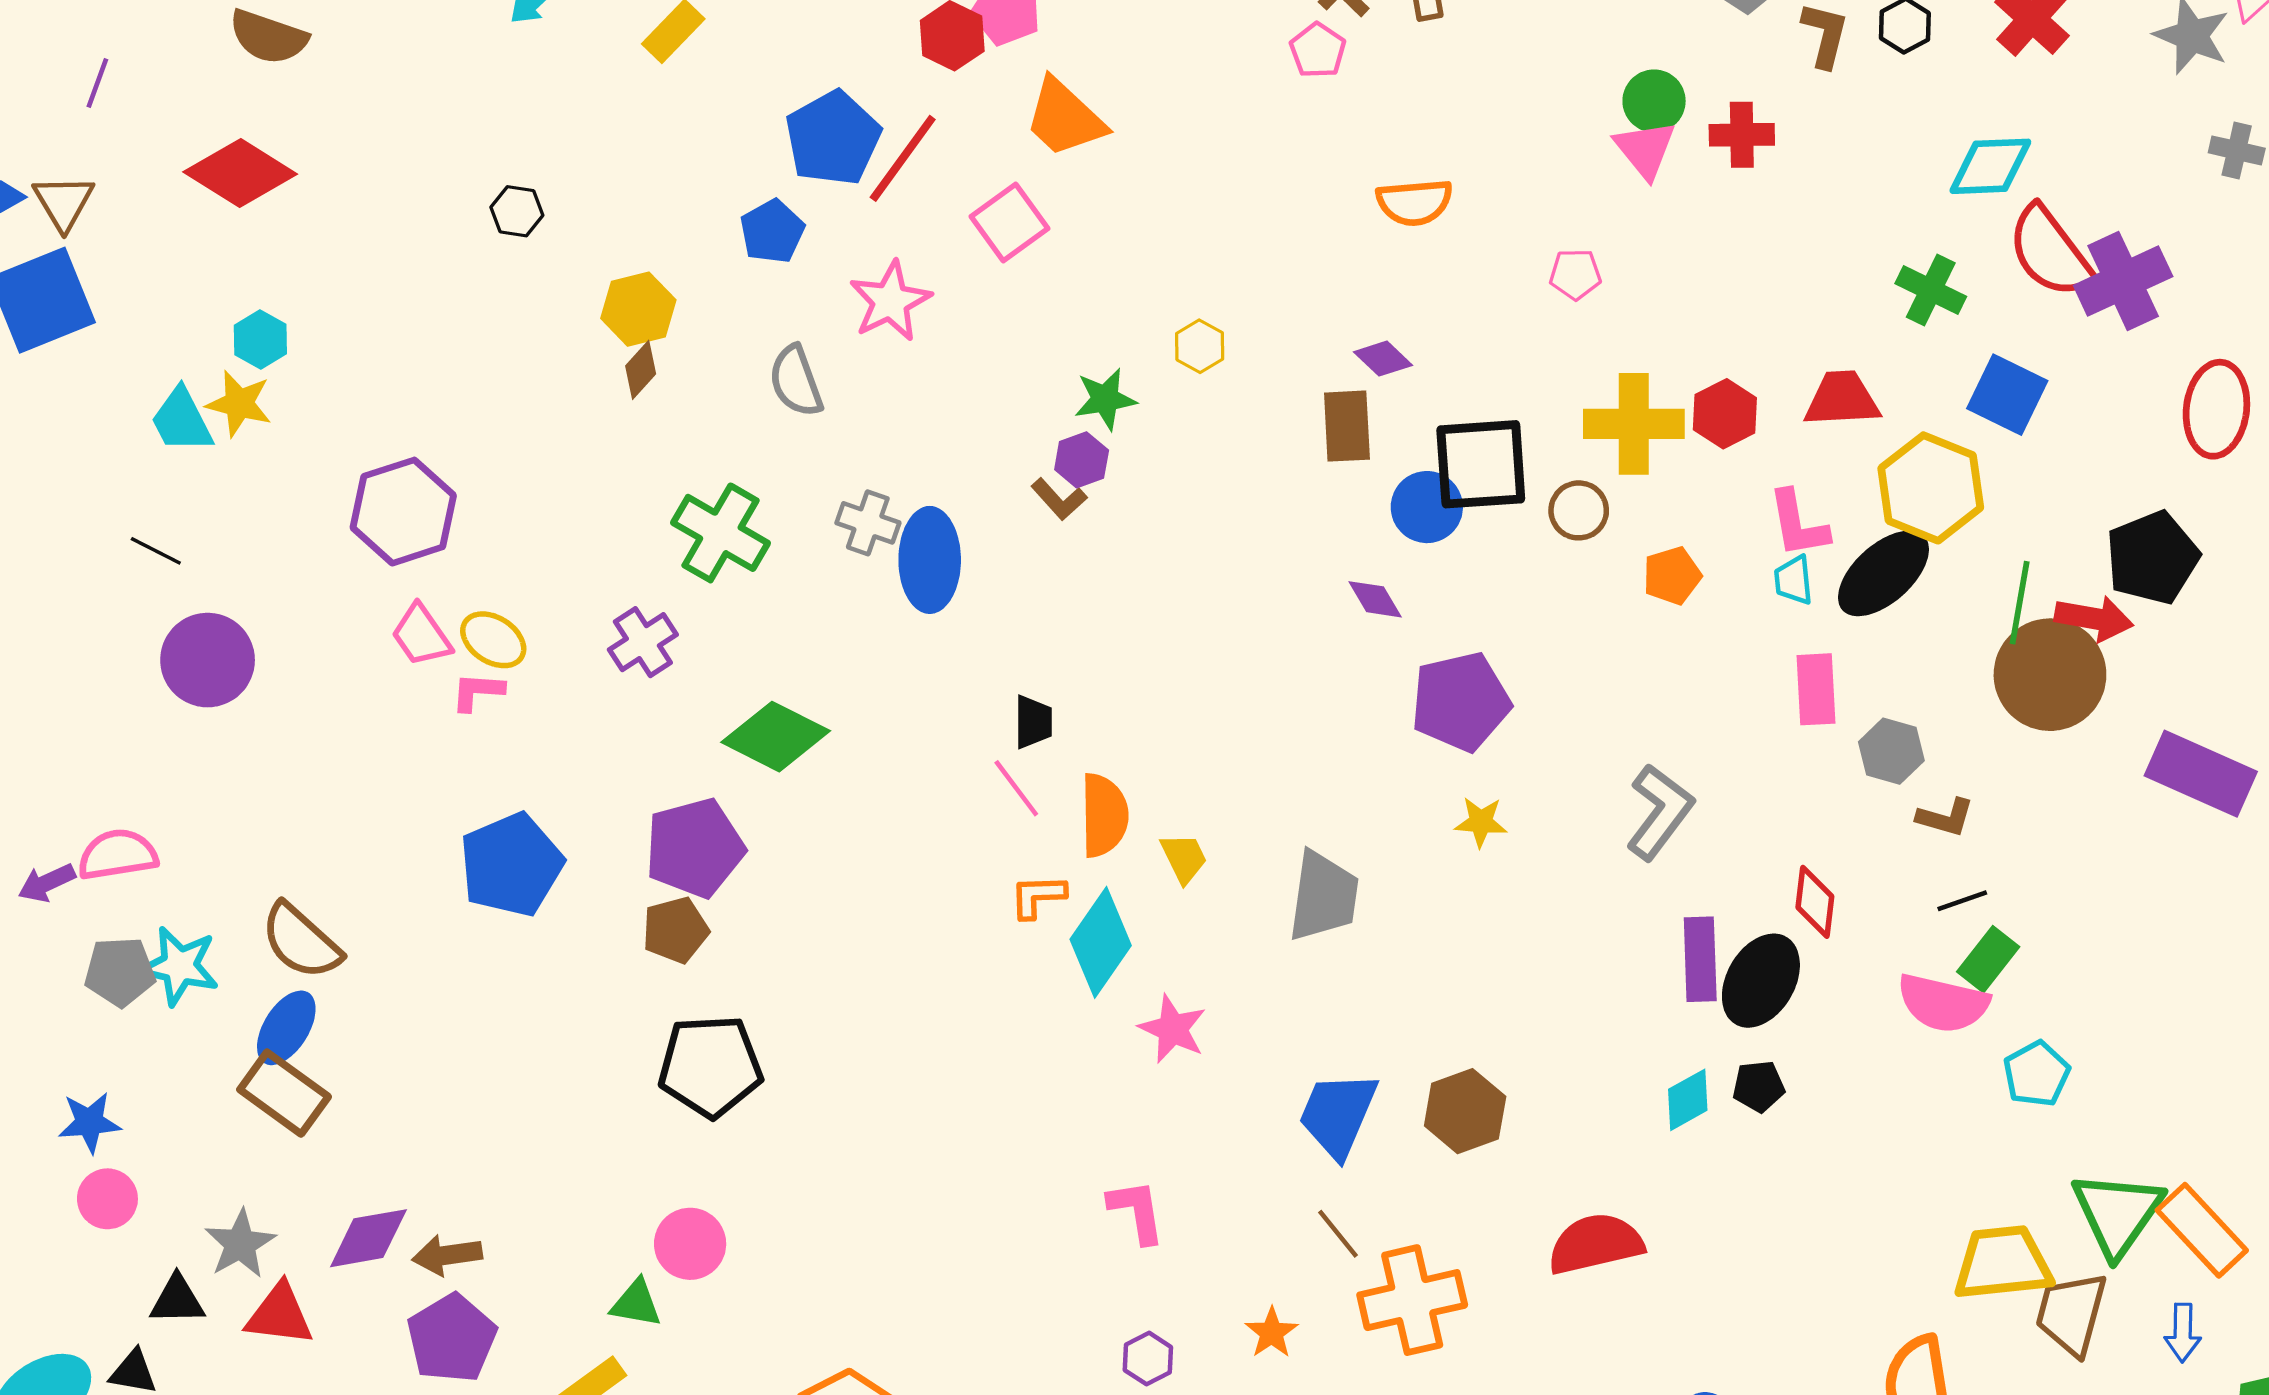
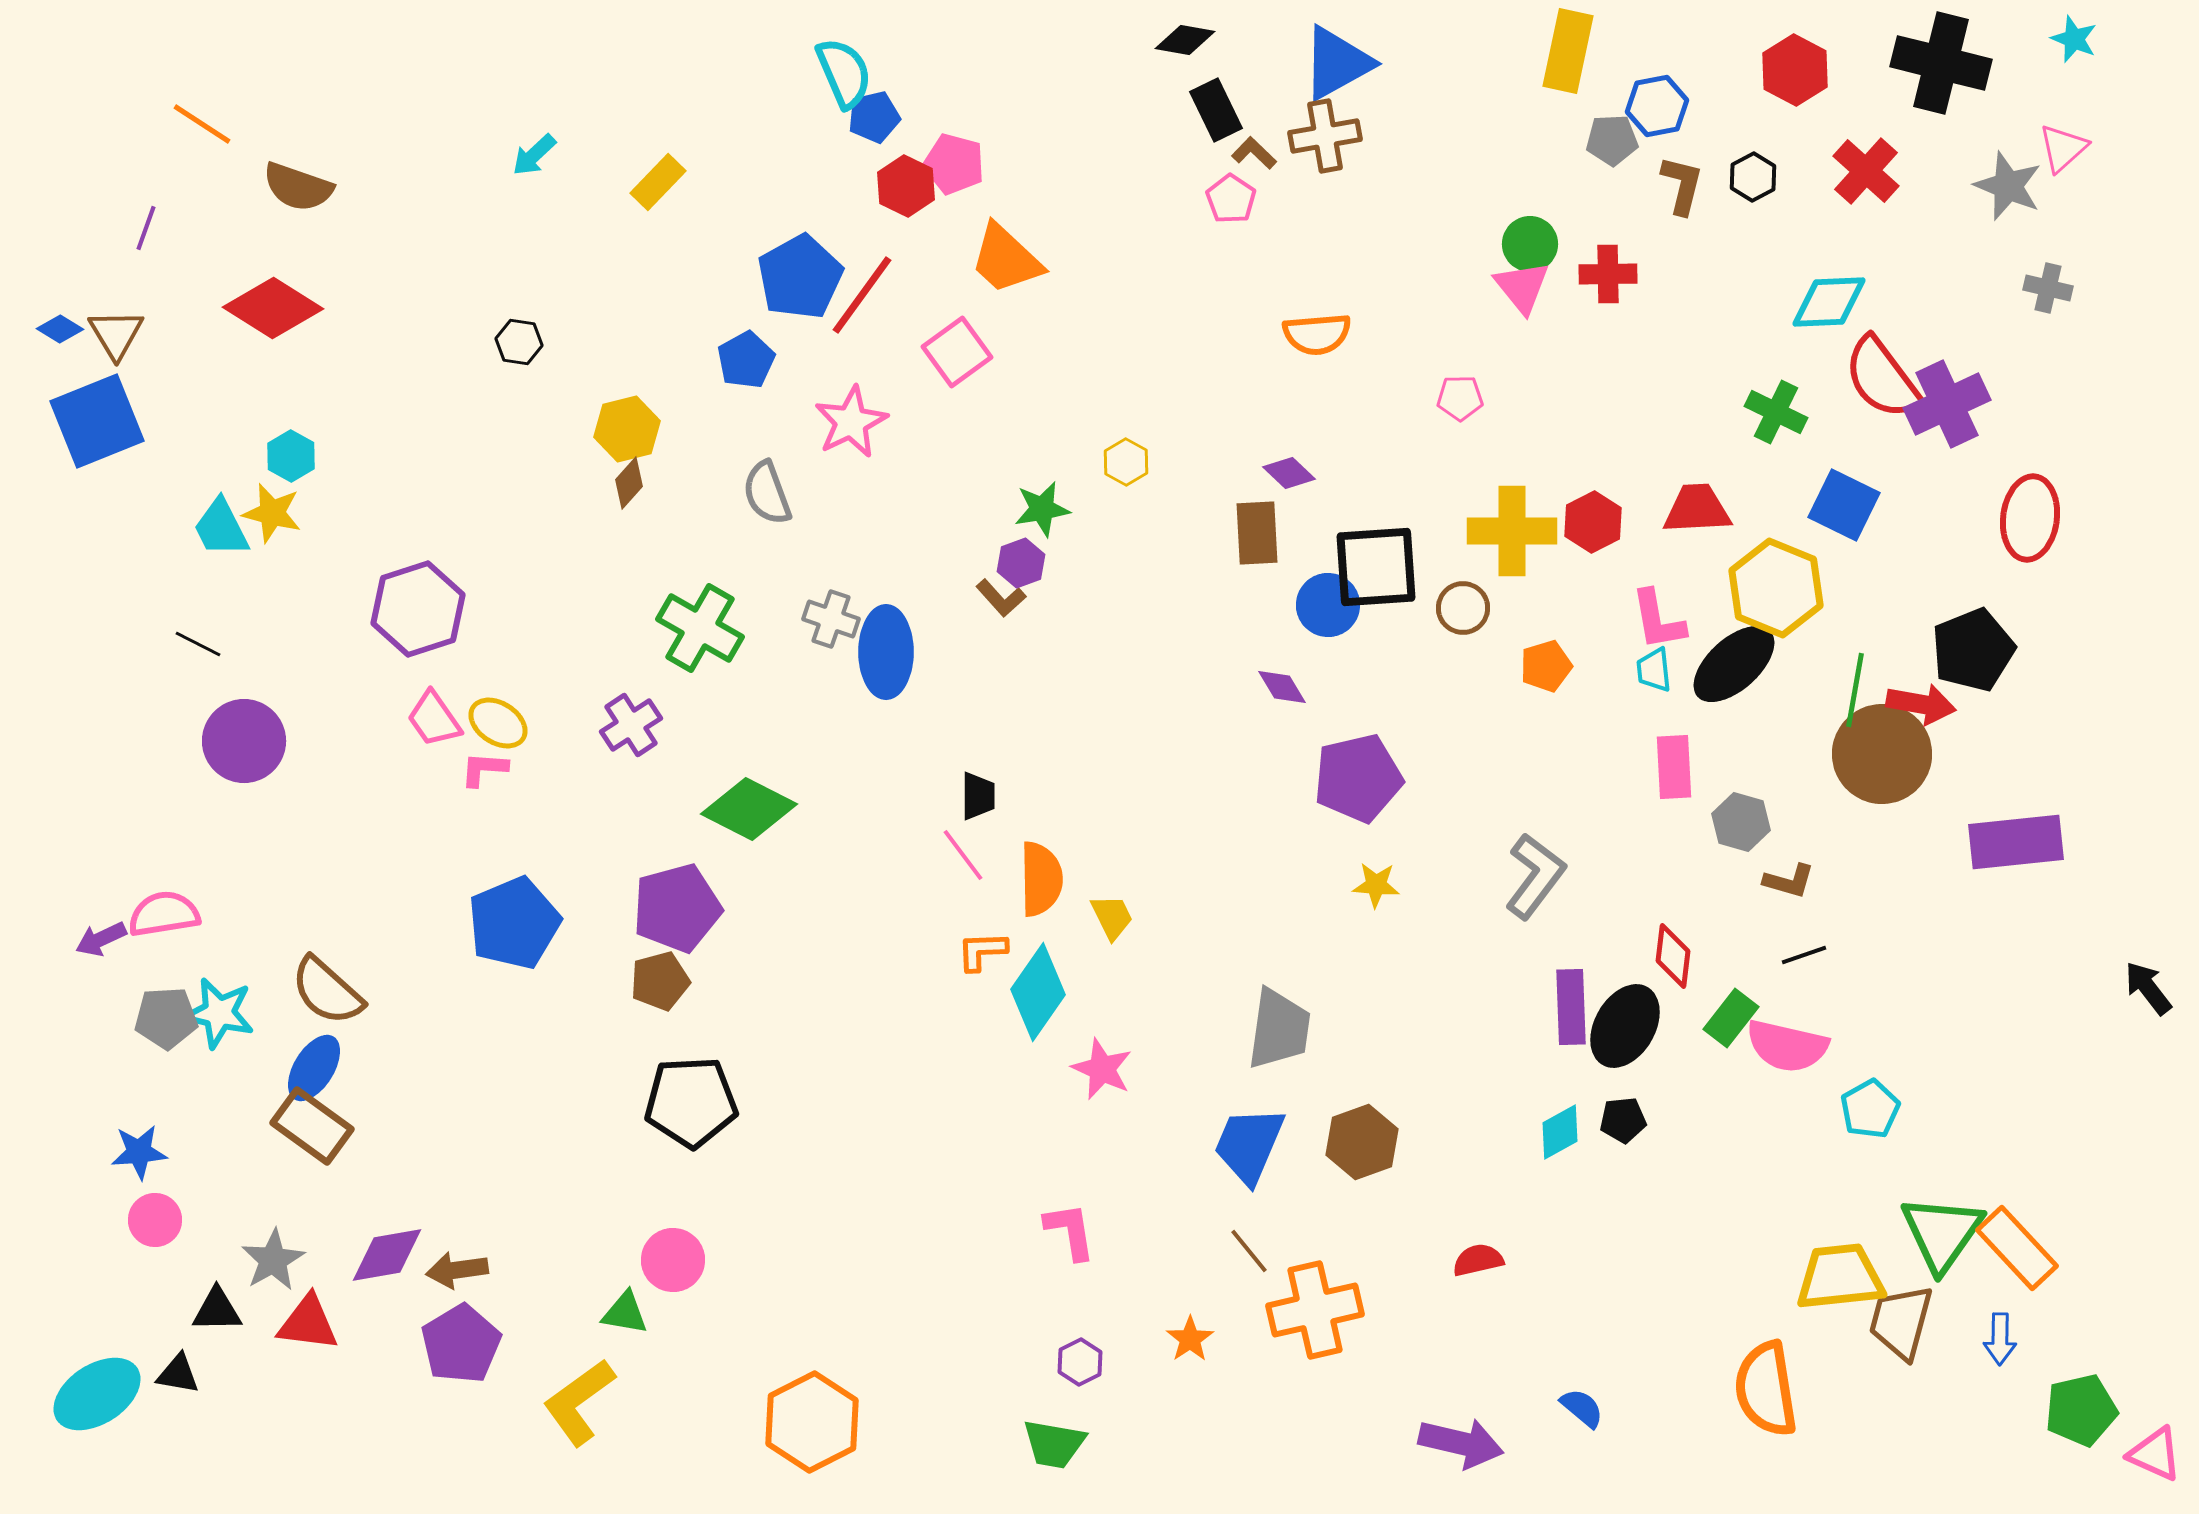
purple rectangle: (2201, 774) -> (2016, 842), turned -30
gray trapezoid: (1323, 896) -> (1279, 1029), moved
green rectangle: (1988, 959) -> (1731, 1018), moved
red semicircle: (1596, 1244) -> (1478, 1260), size x0.6

